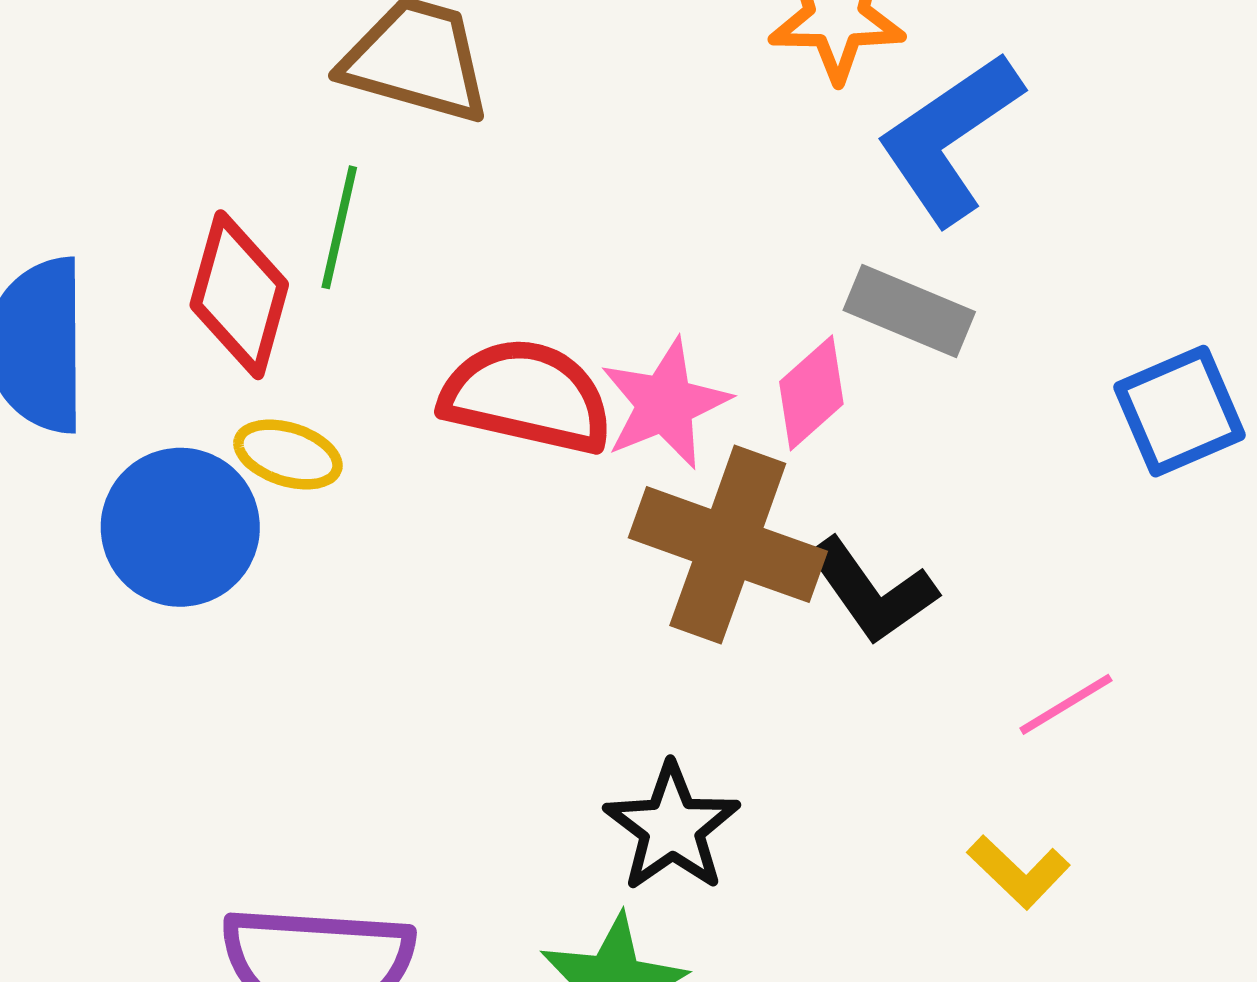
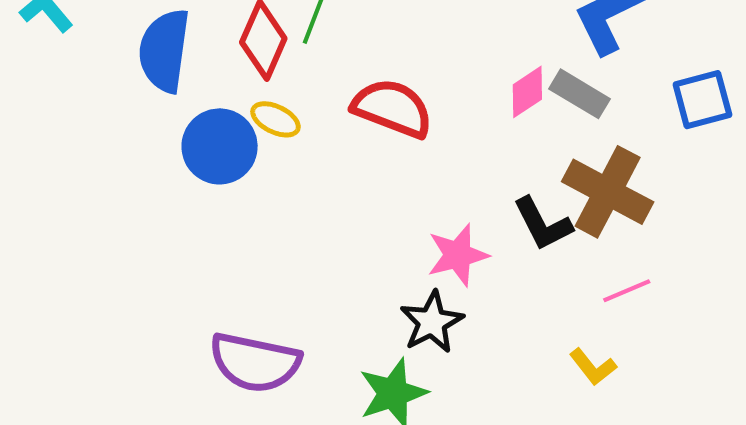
pink diamond: (811, 393) -> (527, 92), moved
pink star: (665, 404) -> (458, 255), moved
blue square: (1180, 411) -> (702, 100), moved
brown cross: (728, 545) -> (608, 192), moved

